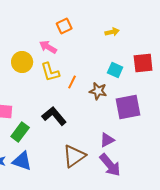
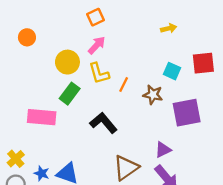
orange square: (64, 26) -> (96, 17), moved
pink arrow: (48, 47) -> (97, 45), turned 102
green rectangle: (20, 132) -> (70, 94), moved

